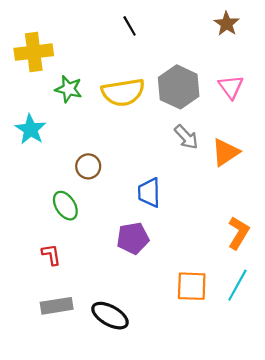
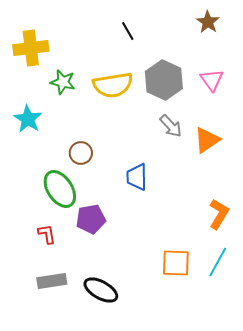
black line: (130, 26) -> (128, 31), moved
green ellipse: (65, 206) -> (60, 189), size x1.4
purple pentagon: (133, 238) -> (91, 219), moved

